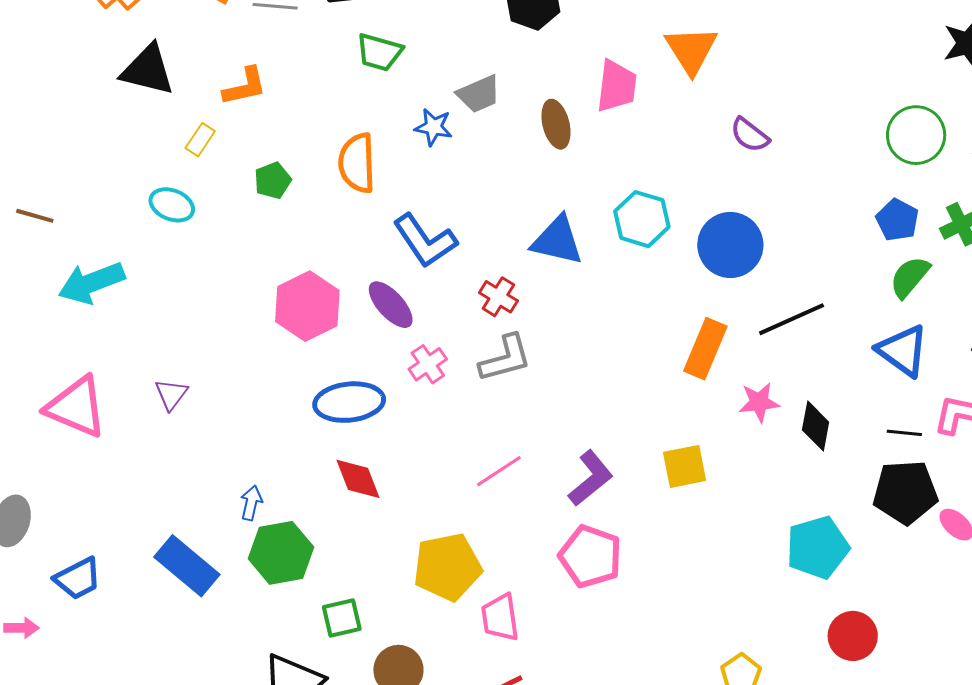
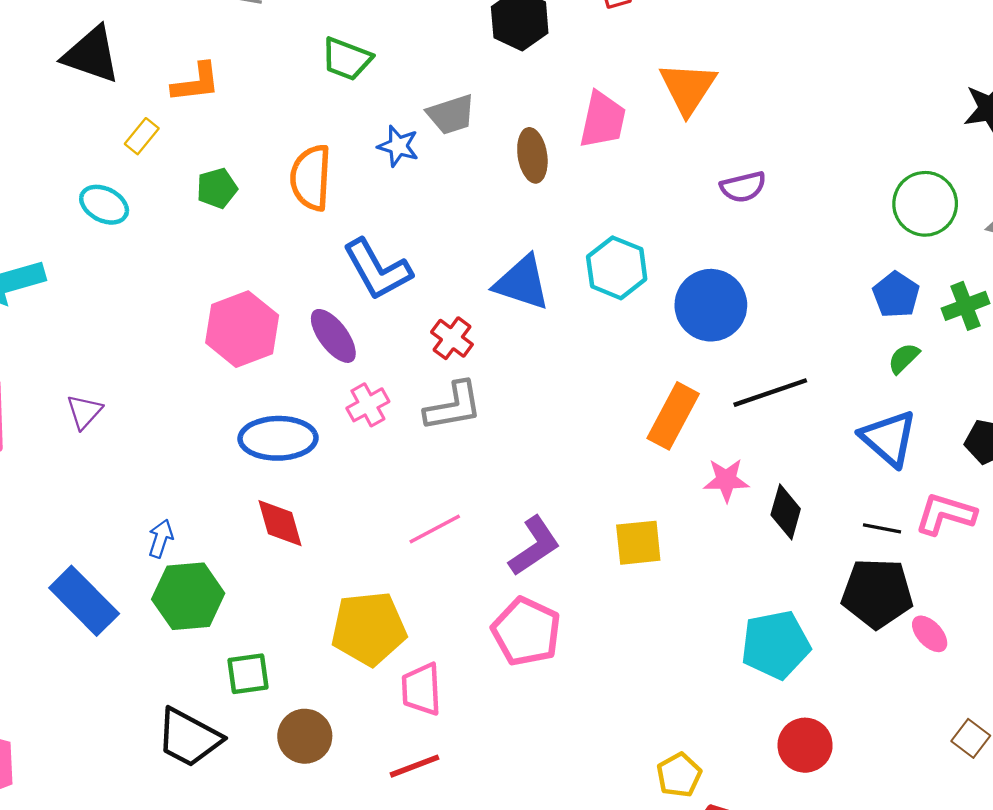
purple semicircle: (750, 135) -> (743, 187), turned -57
green semicircle: (910, 277) -> (904, 358), size x0.7

